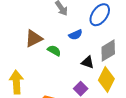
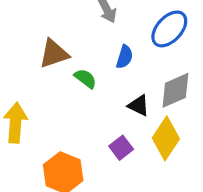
blue semicircle: (76, 35) -> (125, 57), turned -56

